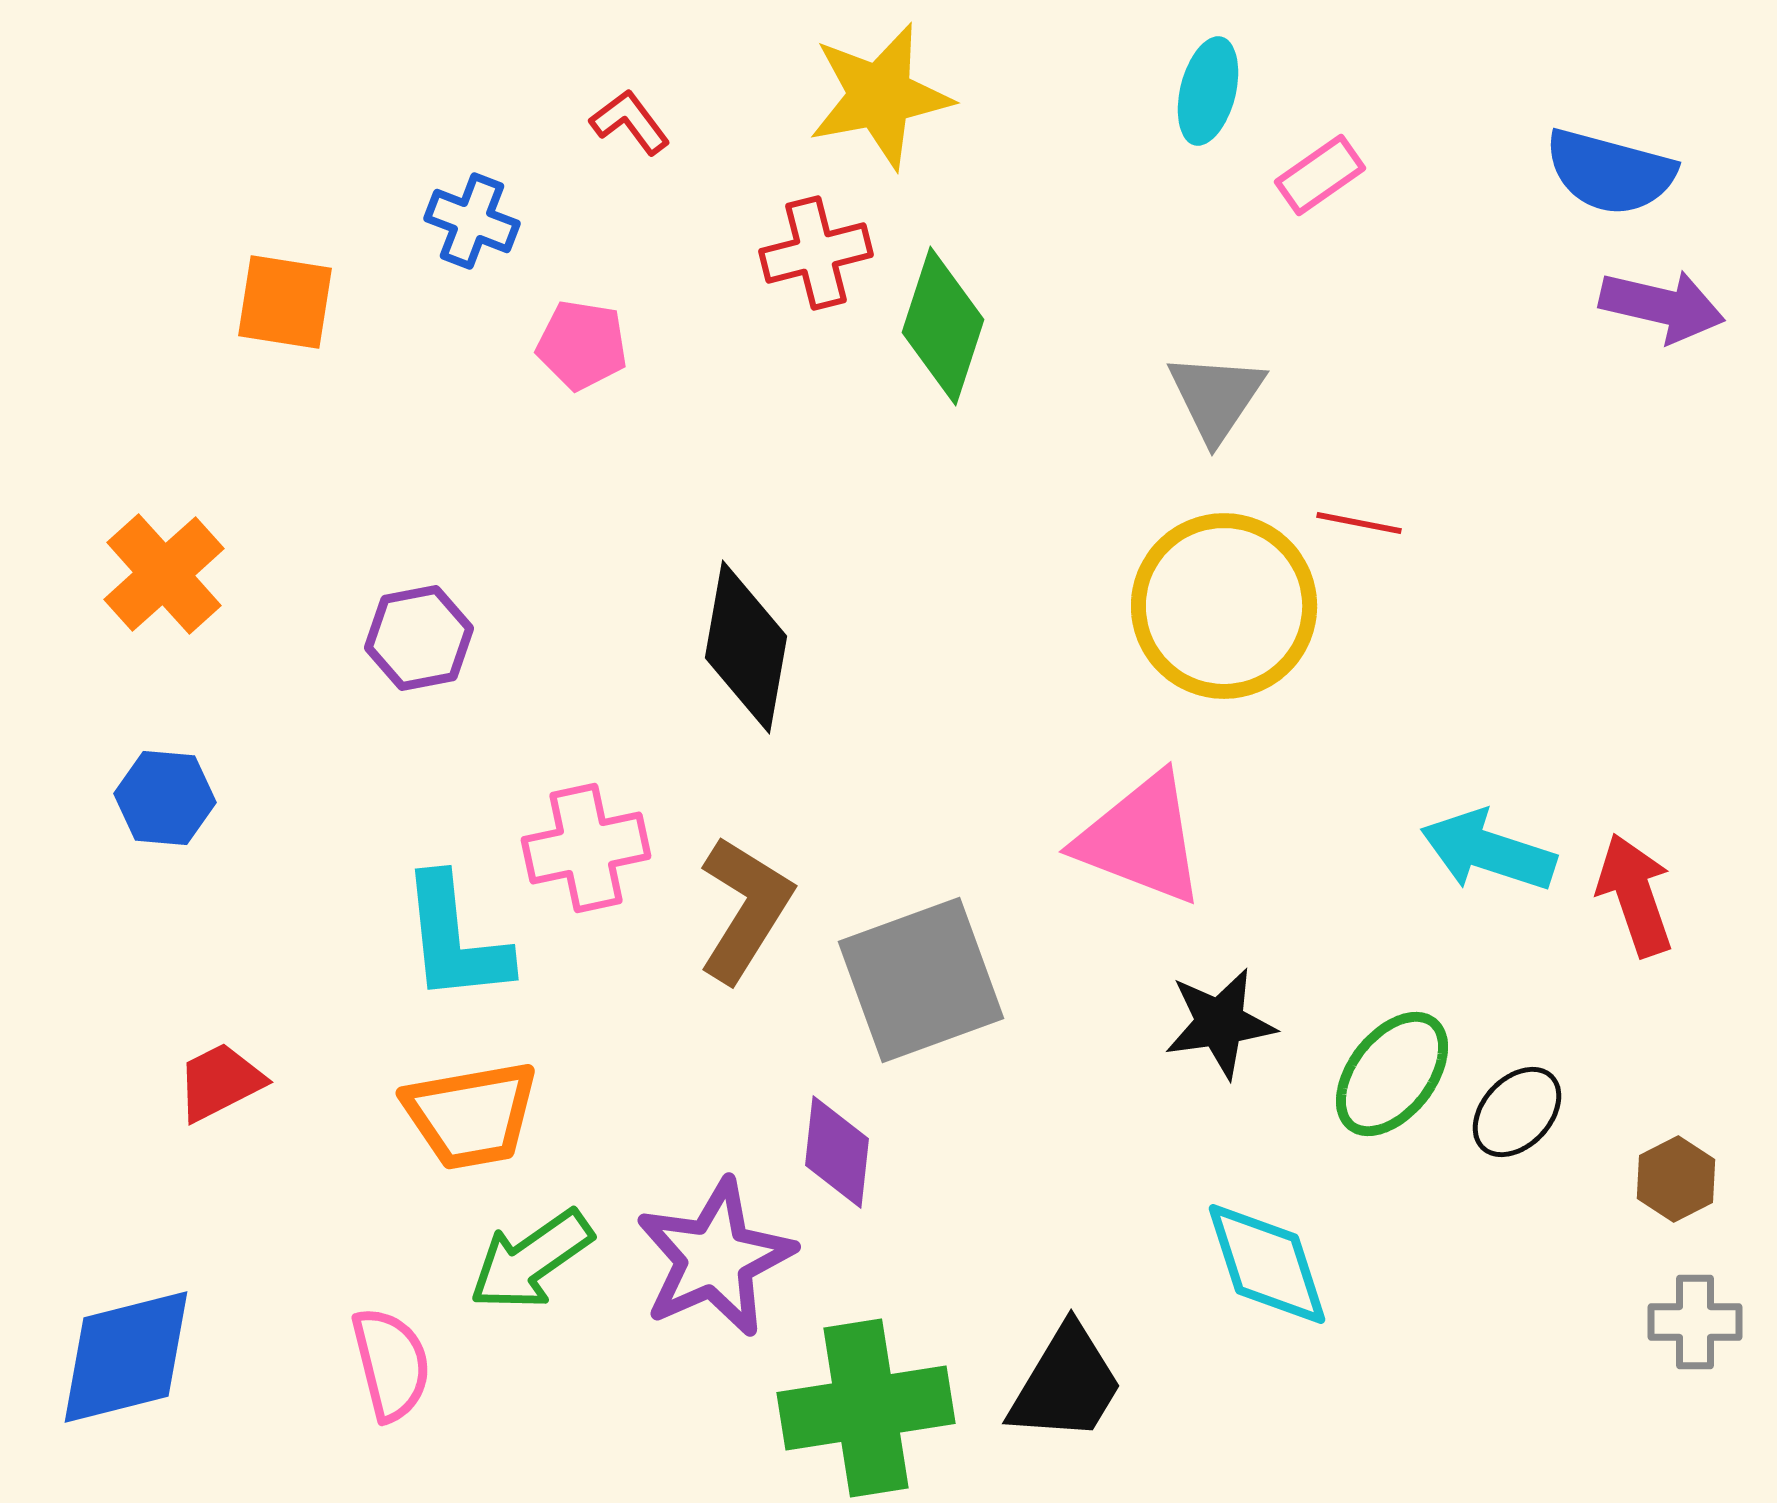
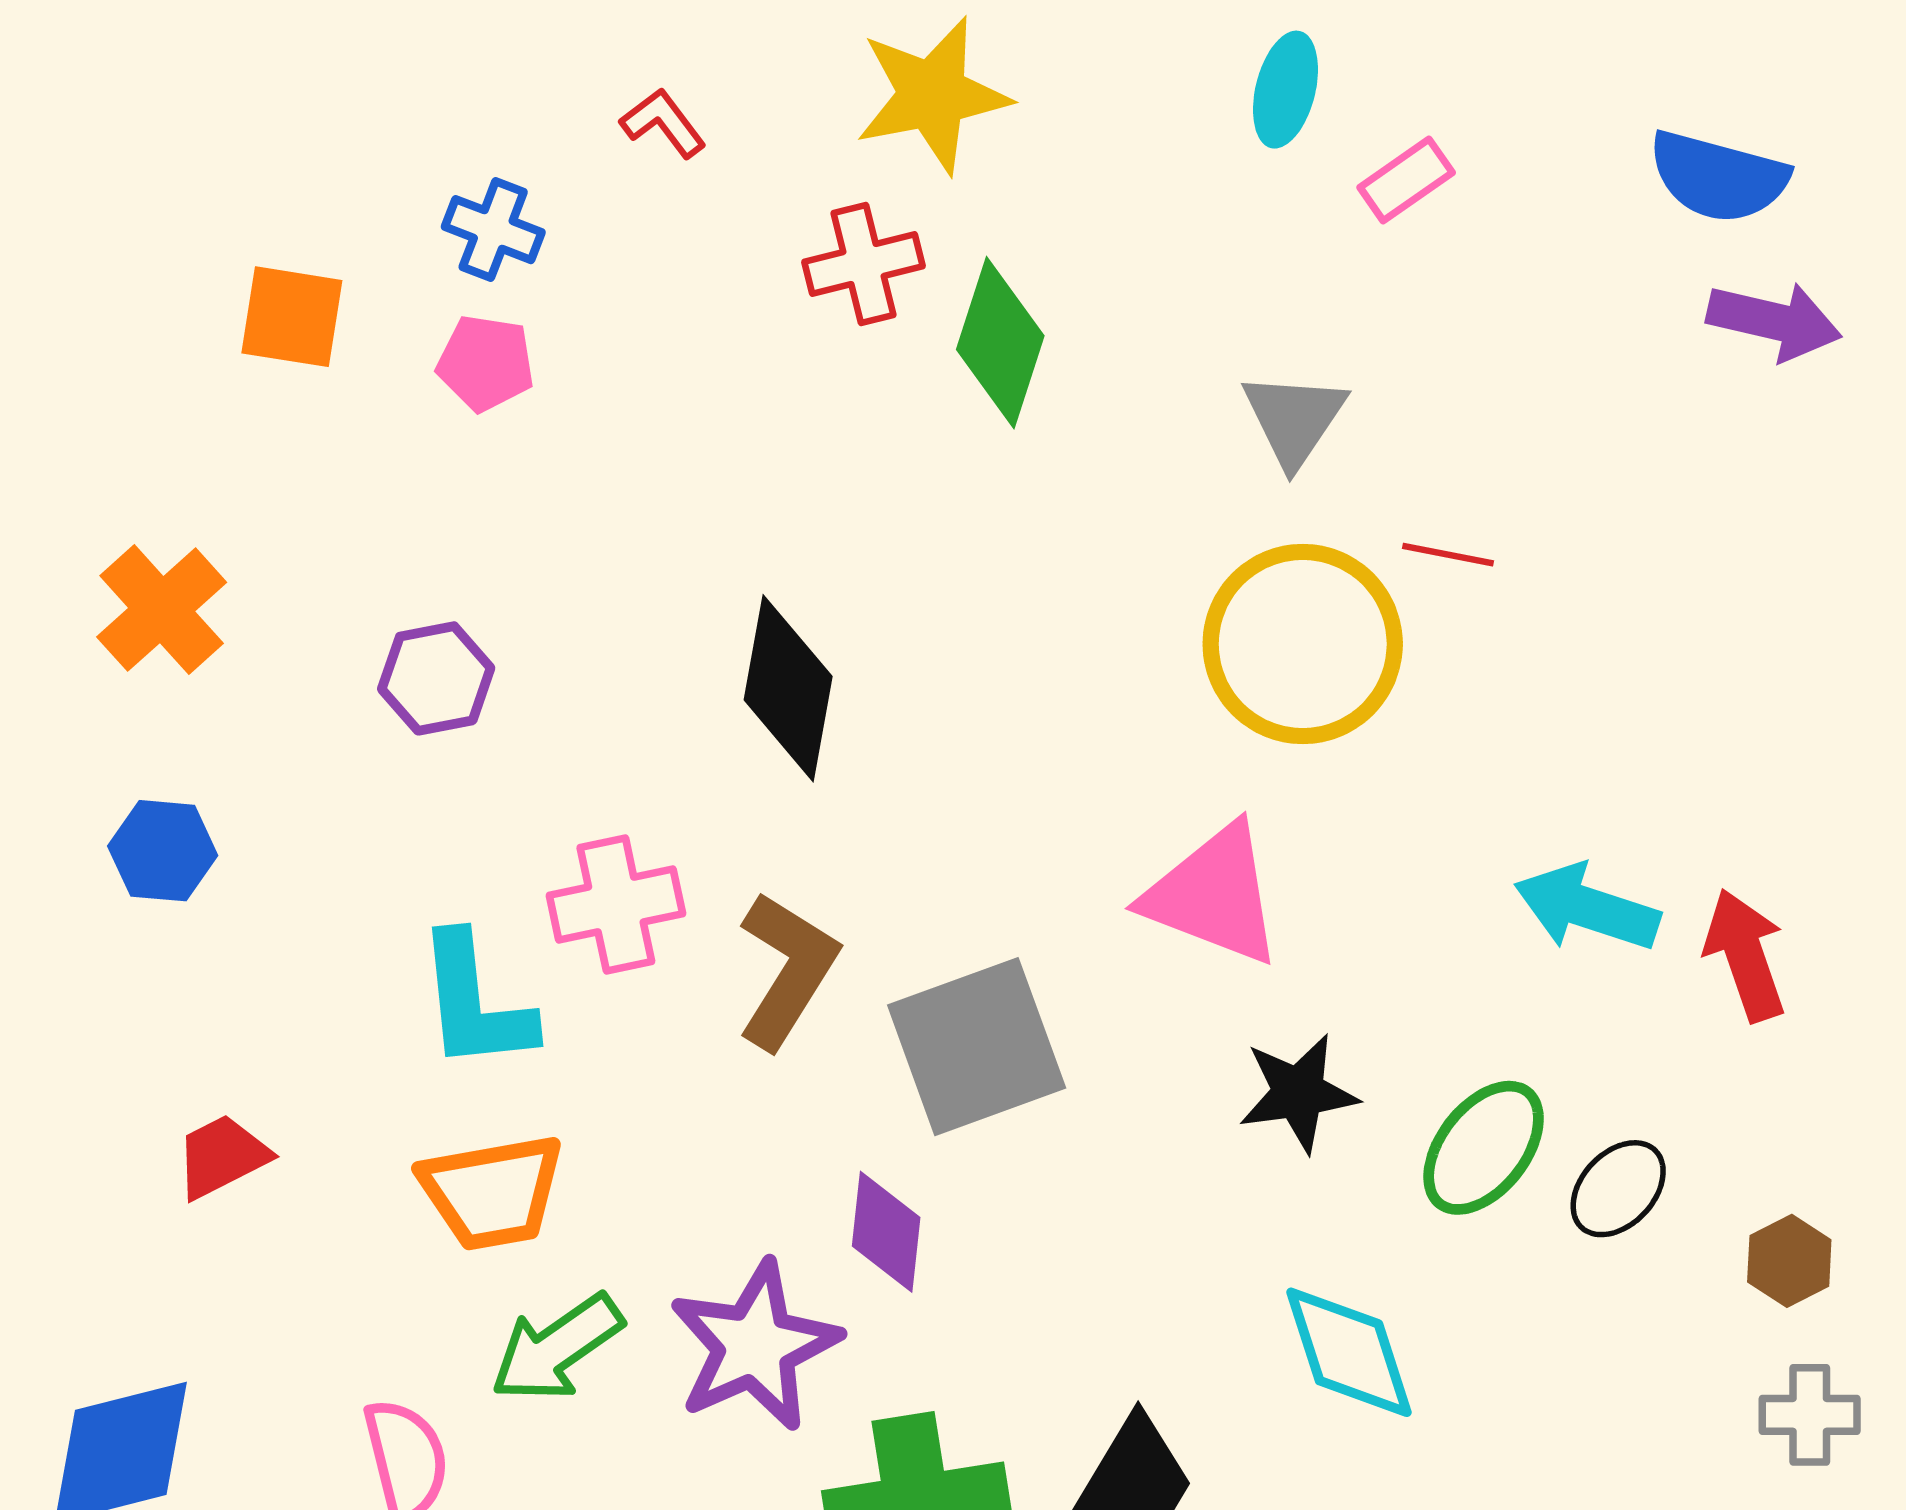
pink pentagon: (582, 345) -> (486, 363), moved

